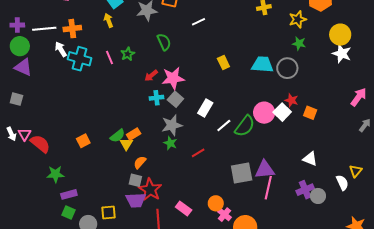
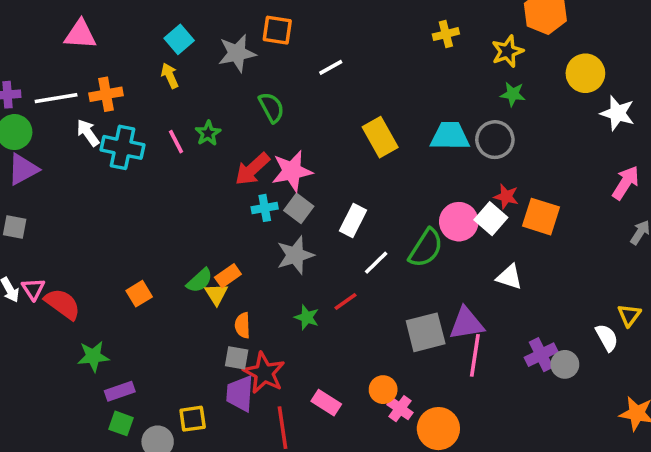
white star: (342, 54) -> (617, 113), moved
yellow rectangle: (223, 62) -> (380, 137), size x1.5
purple triangle: (23, 67) -> (23, 169), turned -48
red arrow: (151, 76) -> (252, 169), size x1.5
orange square: (310, 113) -> (541, 217), size x1.5
white line: (224, 126) -> (376, 263), moved
green star: (170, 143) -> (307, 317), moved
white triangle: (310, 159) -> (509, 277), moved
orange semicircle: (140, 162) -> (243, 325), turned -40
purple trapezoid: (136, 200) -> (240, 394), turned 100

